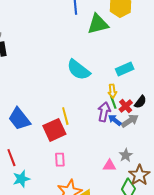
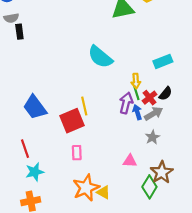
cyan rectangle: (125, 69) -> (163, 61), moved
blue arrow: (115, 120) -> (137, 112), turned 32
gray star: (126, 155) -> (152, 137), moved

